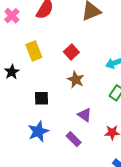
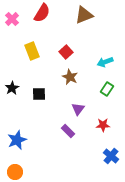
black star: (12, 72) -> (12, 88), moved
purple triangle: (85, 115) -> (78, 109), turned 32
blue star: (38, 131) -> (17, 140), moved

